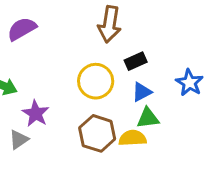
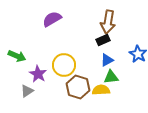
brown arrow: (109, 24) -> (108, 22), moved
purple semicircle: (22, 29) -> (52, 19), moved
yellow circle: (96, 81) -> (64, 65), moved

